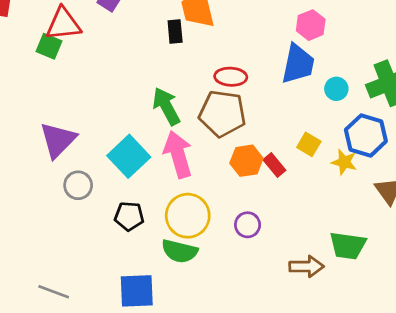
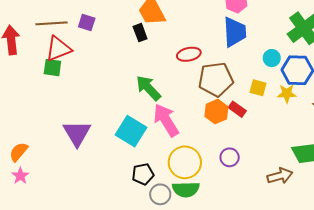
cyan circle: (336, 89) -> (272, 58), moved
brown pentagon: (222, 114) -> (216, 79), moved
gray circle: (78, 185) -> (160, 194), moved

